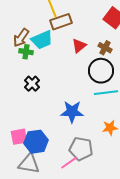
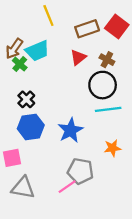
brown rectangle: (61, 22) -> (87, 29), moved
green cross: (26, 52) -> (20, 64), turned 32
blue star: (72, 112) -> (70, 130), turned -30
blue hexagon: (36, 142) -> (31, 127), moved

